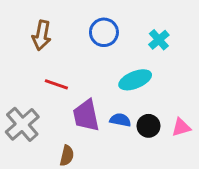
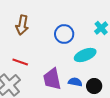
blue circle: (104, 32) -> (64, 34), moved
red line: (56, 84) -> (20, 62), moved

